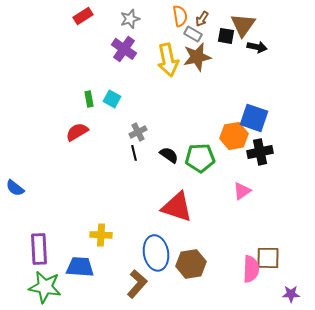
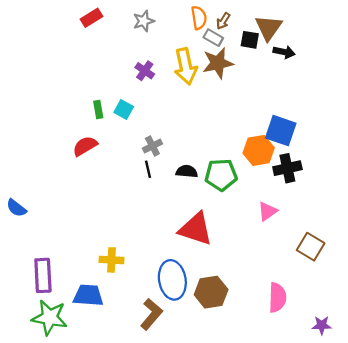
purple cross: (124, 49) -> (145, 71), moved, size x0.7
black semicircle: (169, 155) -> (187, 171), turned -30
brown square: (268, 258) -> (311, 247), moved, turned 30

